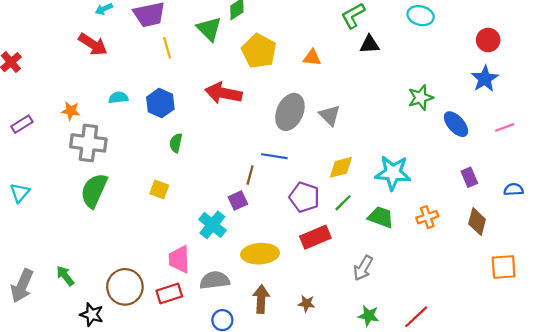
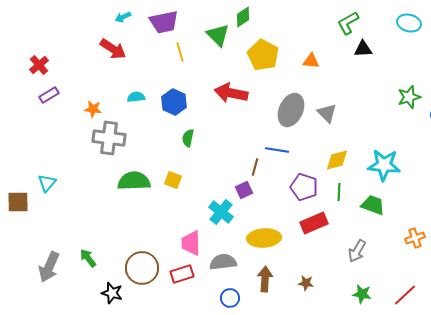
purple rectangle: (22, 124) -> (49, 95), moved
green semicircle: (94, 191) -> (134, 181), moved, turned 64
green line: (343, 203) -> (339, 192), turned -42
orange cross: (427, 217) -> (415, 238), moved

